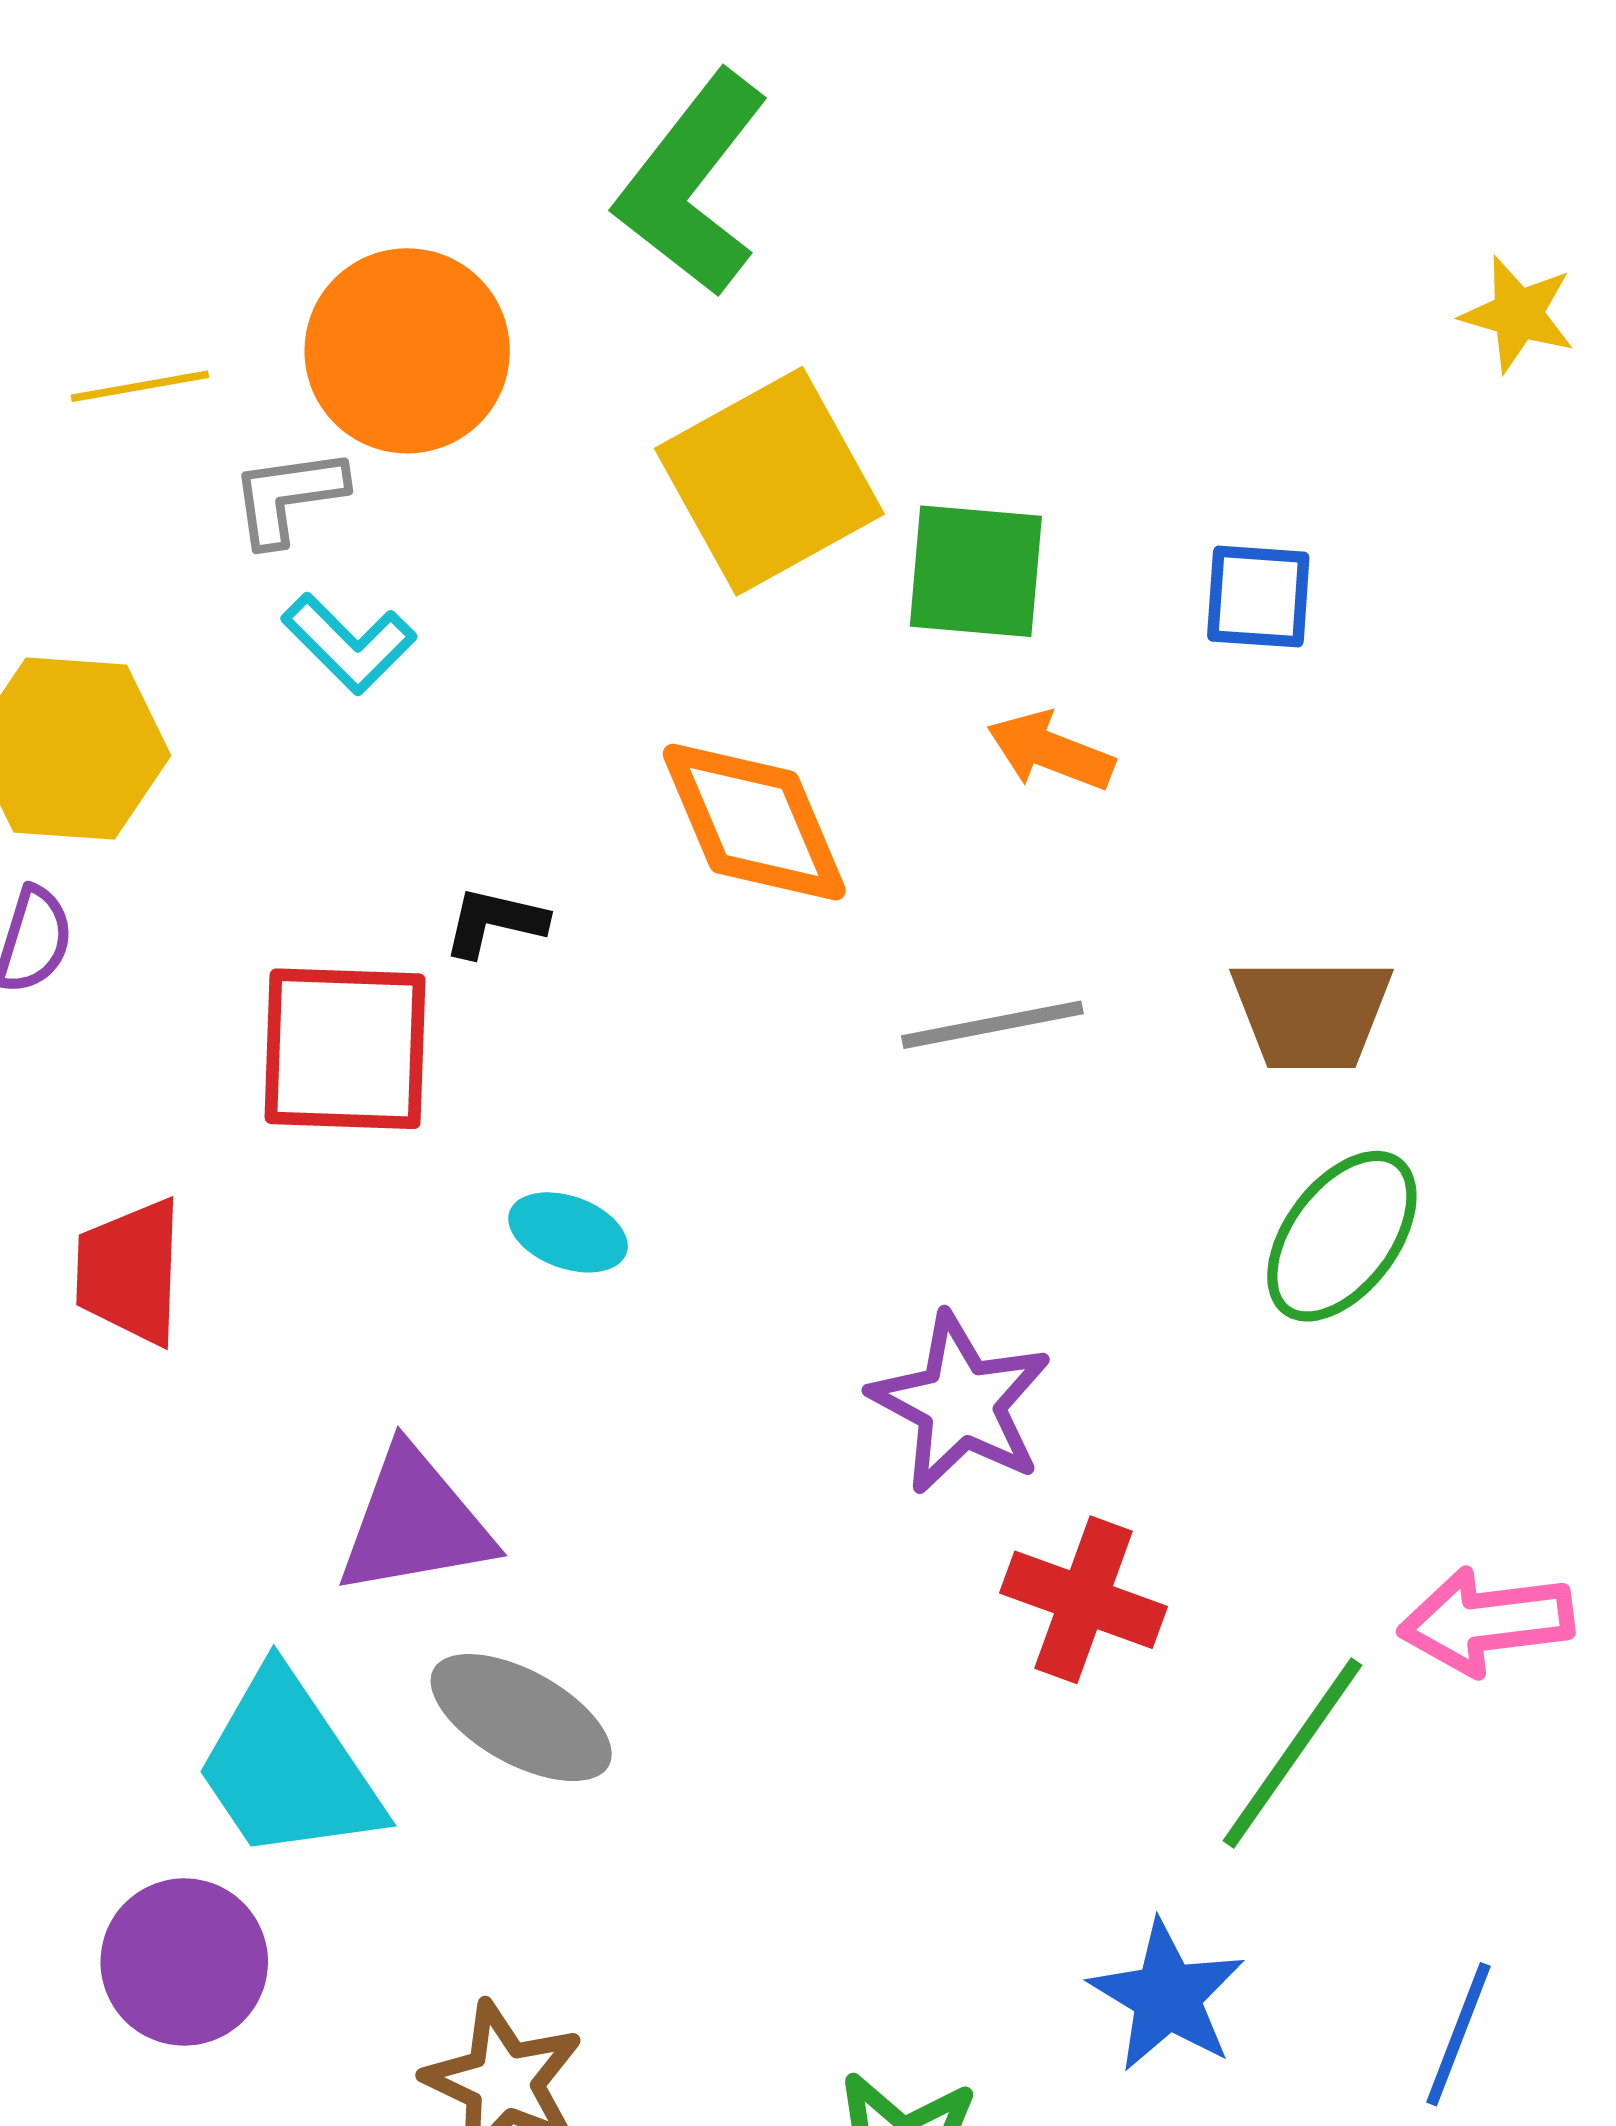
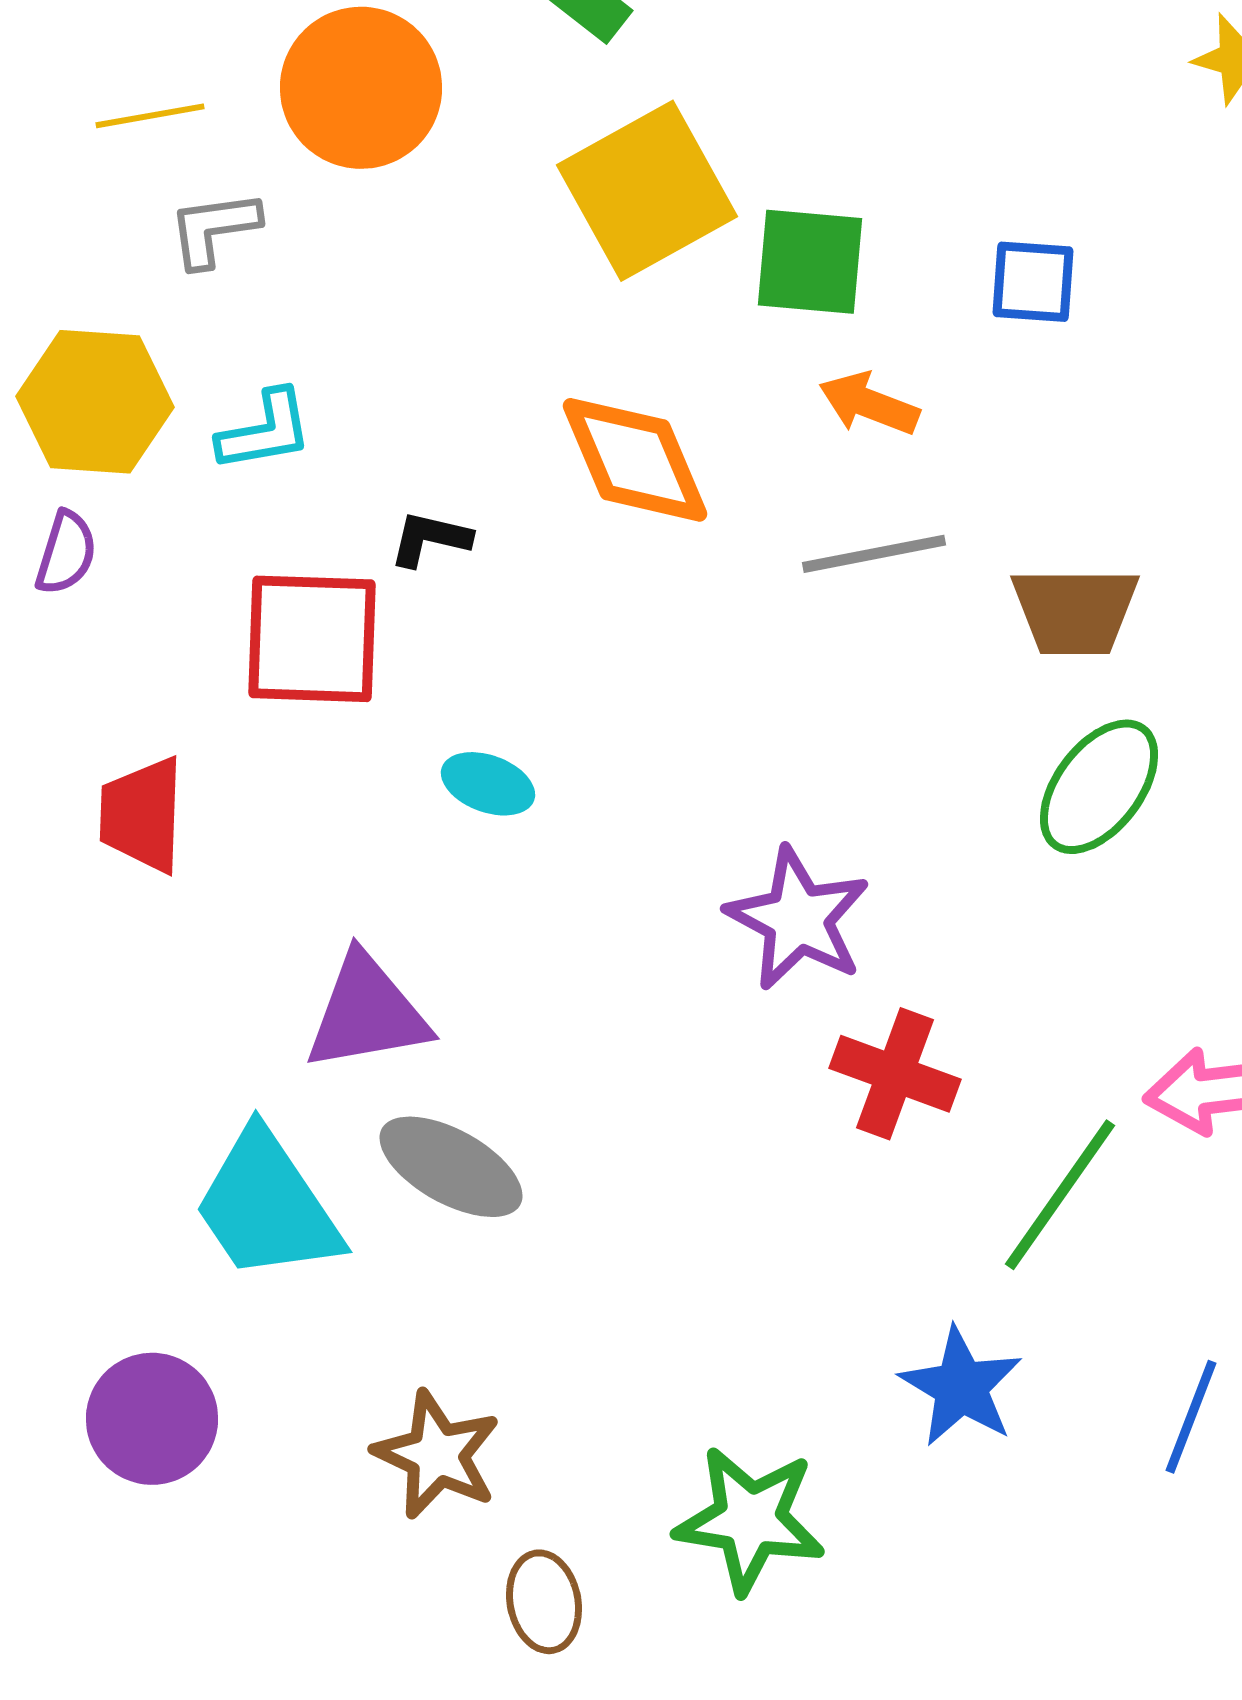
gray L-shape: (288, 497) -> (214, 229), moved
cyan L-shape: (349, 643) -> (265, 431), moved, turned -55
gray line: (992, 1025) -> (874, 554), moved
purple circle: (184, 1962) -> (152, 1419), moved

